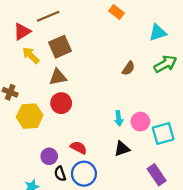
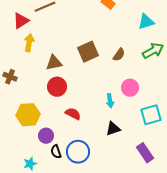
brown square: (60, 47) -> (88, 52), moved
yellow arrow: (31, 55) -> (29, 43), turned 54
yellow hexagon: (30, 116) -> (28, 115), moved
pink circle: (140, 122) -> (130, 88), moved
red semicircle: (78, 148) -> (73, 114), moved

